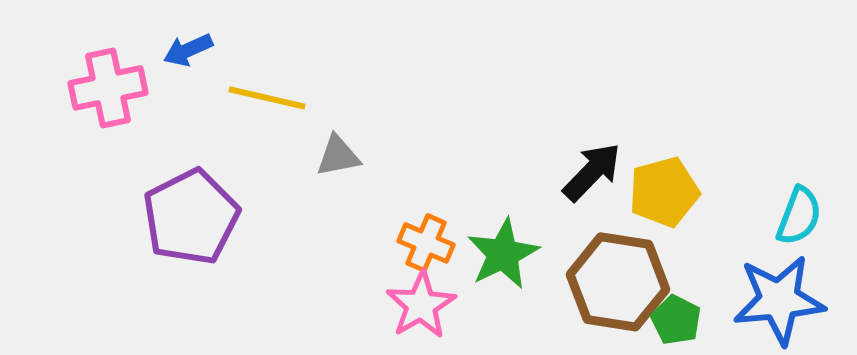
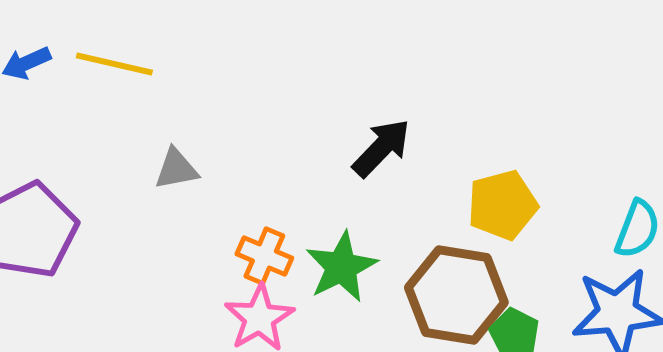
yellow line: (267, 98) -> (114, 64), moved
black arrow: (592, 172) -> (381, 148), moved

